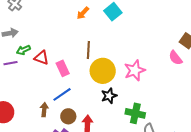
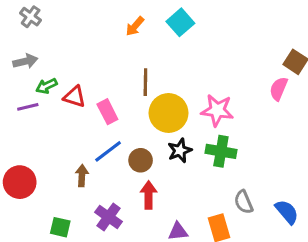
pink semicircle: (175, 58) -> (279, 89), turned 63
pink star: (135, 70) -> (217, 110), turned 30
green cross: (135, 113) -> (221, 151), moved
brown circle: (68, 116) -> (141, 160), moved

